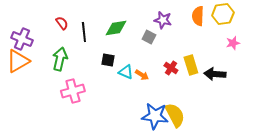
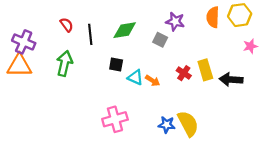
orange triangle: (18, 61) -> (19, 66), turned 30
pink cross: (73, 91) -> (115, 119), moved
blue star: (155, 116) -> (167, 125), size x0.6

